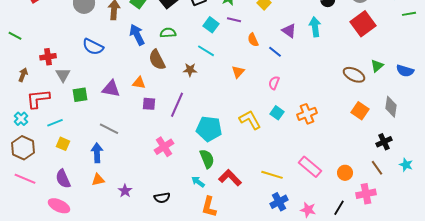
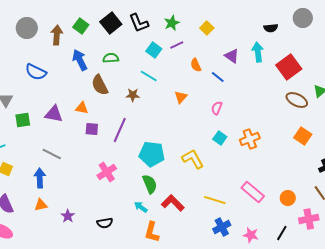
purple line: (234, 20) -> (177, 45), turned -40
red square: (363, 24) -> (289, 67), moved
yellow L-shape: (250, 120) -> (193, 159), moved

